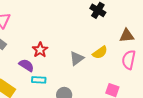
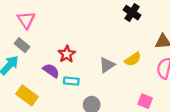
cyan rectangle: (39, 80) -> (71, 81), moved

